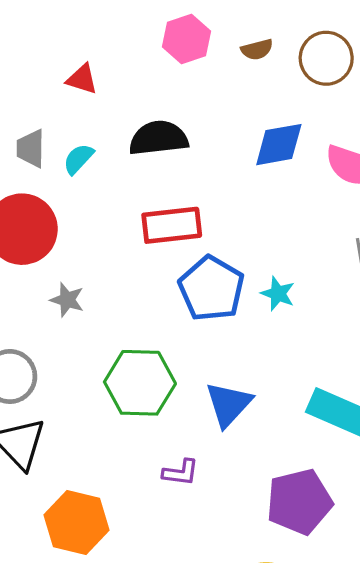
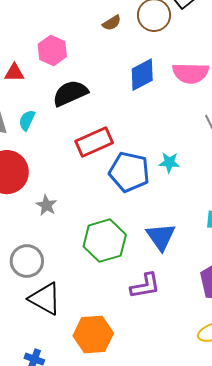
pink hexagon: (186, 39) -> (52, 50), moved
gray star: (67, 300) -> (46, 205), turned 30
purple L-shape: (181, 472) -> (145, 286), size x1.4

